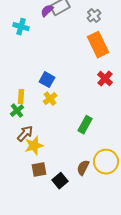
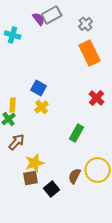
purple semicircle: (47, 11) -> (39, 19), turned 96
red cross: (105, 79) -> (97, 98), moved
yellow star: (34, 146) -> (35, 163), moved

